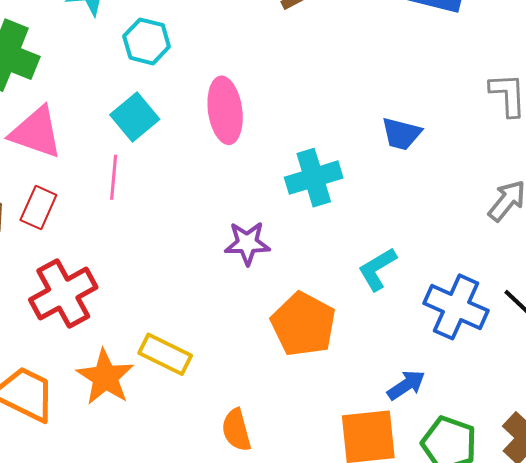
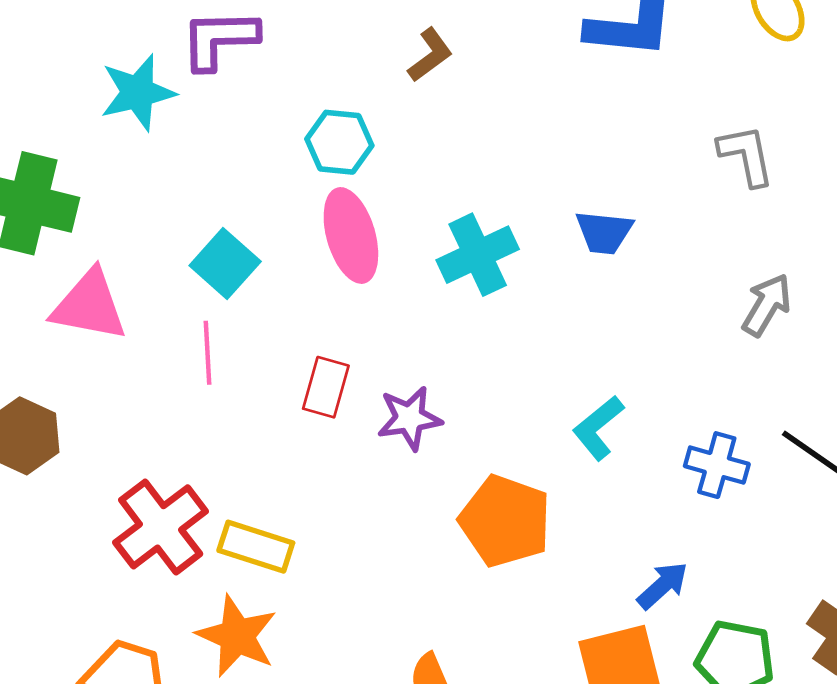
cyan hexagon: (147, 41) -> (339, 142), moved
cyan cross: (314, 178) -> (478, 255), moved
red rectangle: (38, 208) -> (326, 387), moved
blue cross: (456, 307) -> (717, 465), size x0.7
yellow rectangle: (165, 354) -> (256, 547), moved

